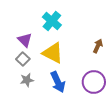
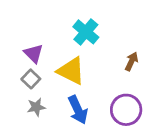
cyan cross: (52, 21) -> (86, 32), moved

